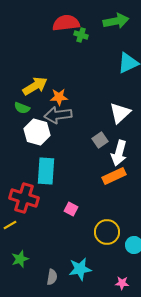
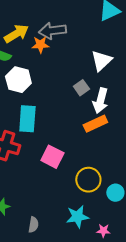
gray arrow: (58, 115) -> (52, 31), moved
pink square: (71, 209) -> (52, 157), size x1.6
cyan star: (80, 269) -> (77, 217), moved

